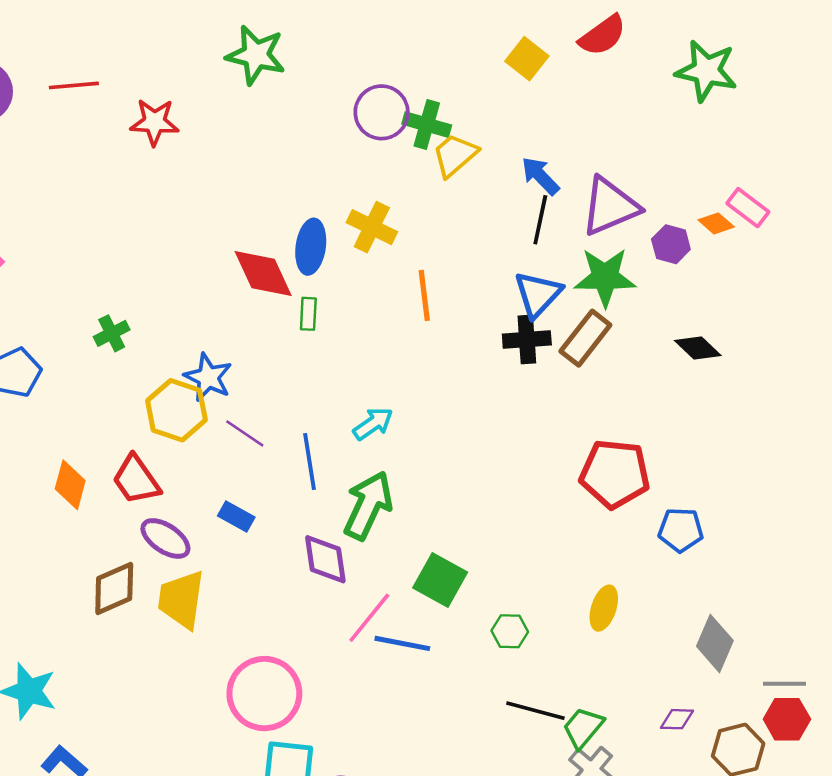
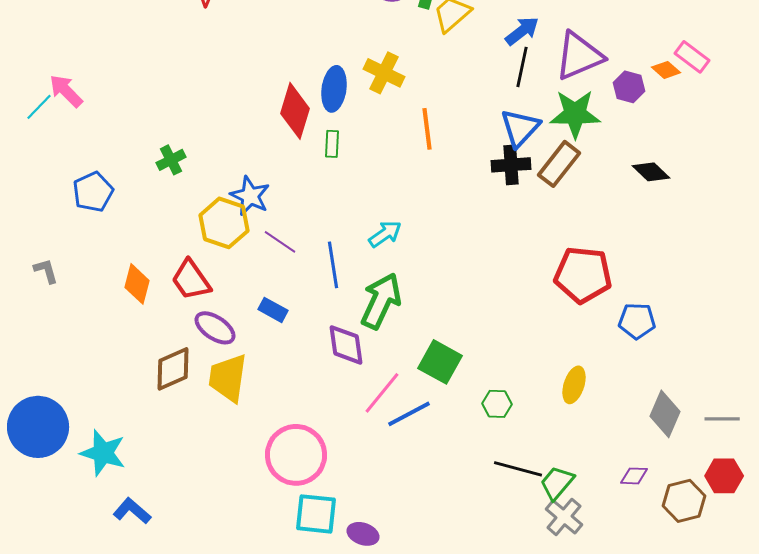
blue arrow: (540, 176) -> (522, 31), turned 96
red diamond: (263, 274) -> (295, 111), turned 42
blue line: (402, 643) -> (409, 414), turned -39
gray line: (784, 684) -> (722, 419), moved

